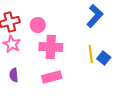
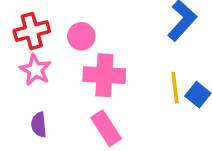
pink rectangle: (52, 77) -> (106, 128), turned 72

